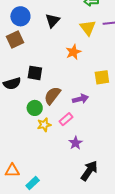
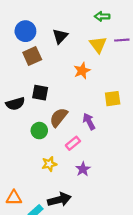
brown square: (15, 39) -> (32, 56), moved
purple arrow: (80, 99) -> (89, 121), turned -105
yellow star: (44, 125) -> (49, 164), moved
black arrow: (89, 171) -> (59, 200), moved, turned 40

